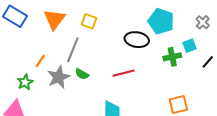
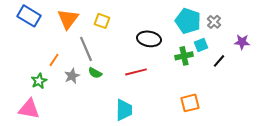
cyan pentagon: (161, 21) -> (188, 21), moved
gray line: (73, 50) -> (86, 49), turned -45
gray star: (59, 77) -> (72, 76), size x0.7

